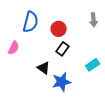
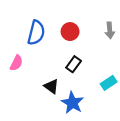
red circle: (59, 29) -> (70, 32), moved
blue star: (62, 82) -> (72, 103), turned -30

